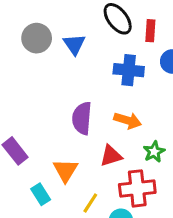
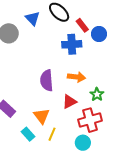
red rectangle: (150, 31) -> (82, 25), moved, turned -32
blue triangle: (74, 44) -> (32, 18), moved
yellow line: (90, 203) -> (52, 134), moved

